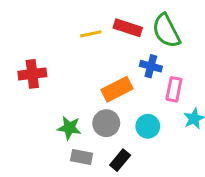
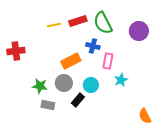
red rectangle: (128, 28) -> (78, 21), turned -36
black rectangle: (120, 160) -> (78, 100), moved

